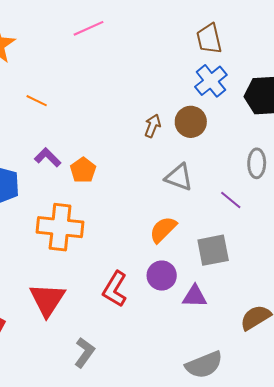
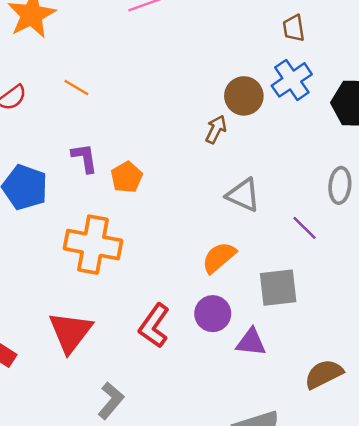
brown trapezoid: (209, 39) -> (294, 28), size x0.7
brown circle: (191, 122) -> (244, 96), moved
purple L-shape: (48, 157) -> (85, 158), turned 32

